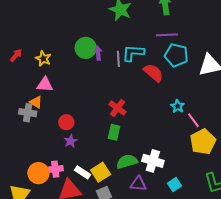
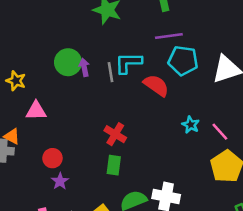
pink triangle: (45, 85) -> (36, 111), moved
pink line: (193, 120) -> (220, 132), moved

